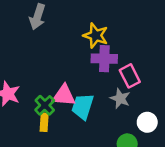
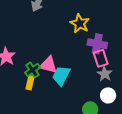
purple cross: (104, 59) -> (97, 44), moved
gray star: (120, 98) -> (105, 74), moved

